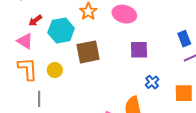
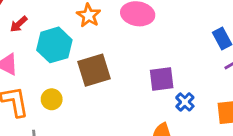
red arrow: (35, 20) -> (19, 24), moved
purple square: (139, 50) -> (162, 79), moved

